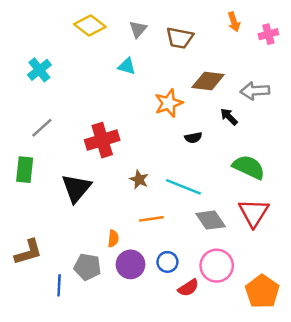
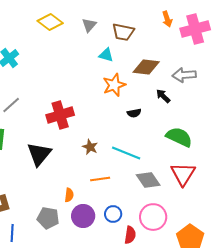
pink cross: (268, 34) -> (195, 29), size x1.8
cyan triangle: (127, 66) -> (106, 55), moved
blue line: (59, 285) -> (12, 233), moved
red semicircle: (188, 288) -> (130, 235), turned -48

